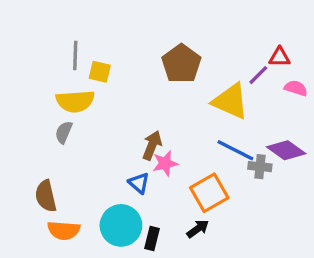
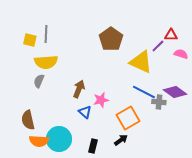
yellow square: (100, 72) -> (30, 40), moved
brown arrow: (152, 145) -> (79, 89), moved
cyan circle: (121, 225) -> (59, 139), moved

